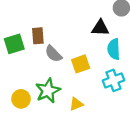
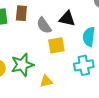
black triangle: (100, 28) -> (67, 19), moved
gray semicircle: (53, 54) -> (44, 25), moved

